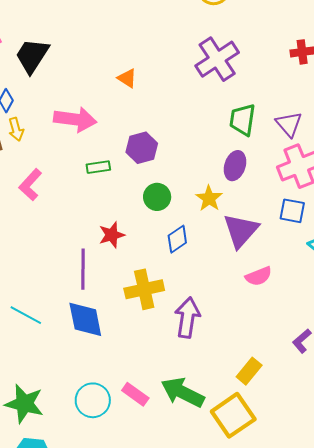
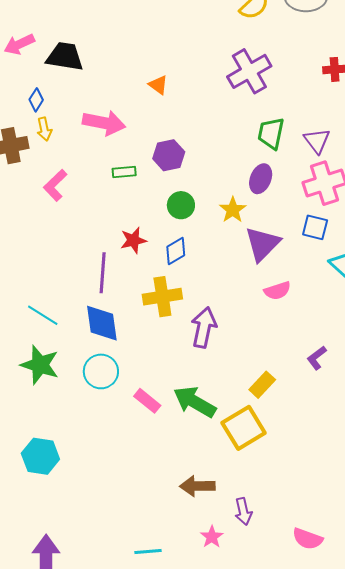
black trapezoid: (32, 56) -> (65, 57), turned 63
blue diamond: (177, 239) -> (176, 251), moved
cyan circle: (93, 400) -> (101, 371), moved
green star: (24, 404) -> (40, 365), moved

